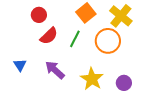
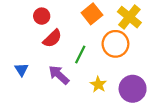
green line: (75, 39) -> (80, 55), moved
yellow star: (92, 79) -> (98, 84), size x0.7
purple circle: (124, 83) -> (133, 89), size x1.6

